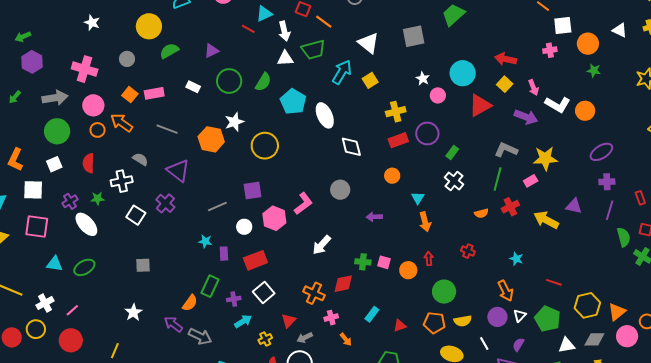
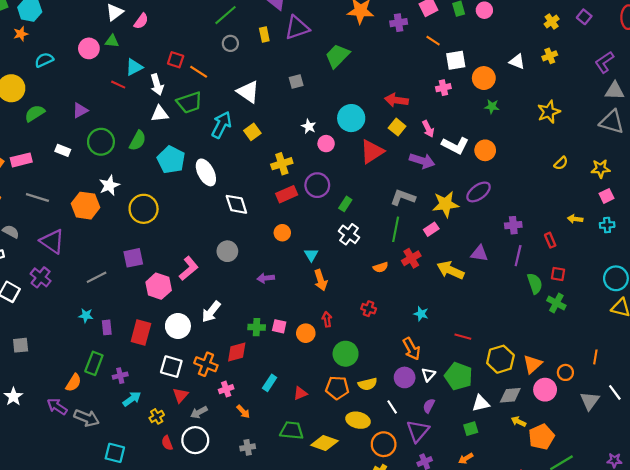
gray square: (414, 36) -> (296, 82), size x0.6
purple ellipse: (601, 152) -> (479, 192), moved
white circle: (244, 227) -> (178, 326), moved, size x1.5
red rectangle: (255, 260) -> (141, 333), turned -50
white square: (264, 292) -> (171, 367), moved, turned -30

